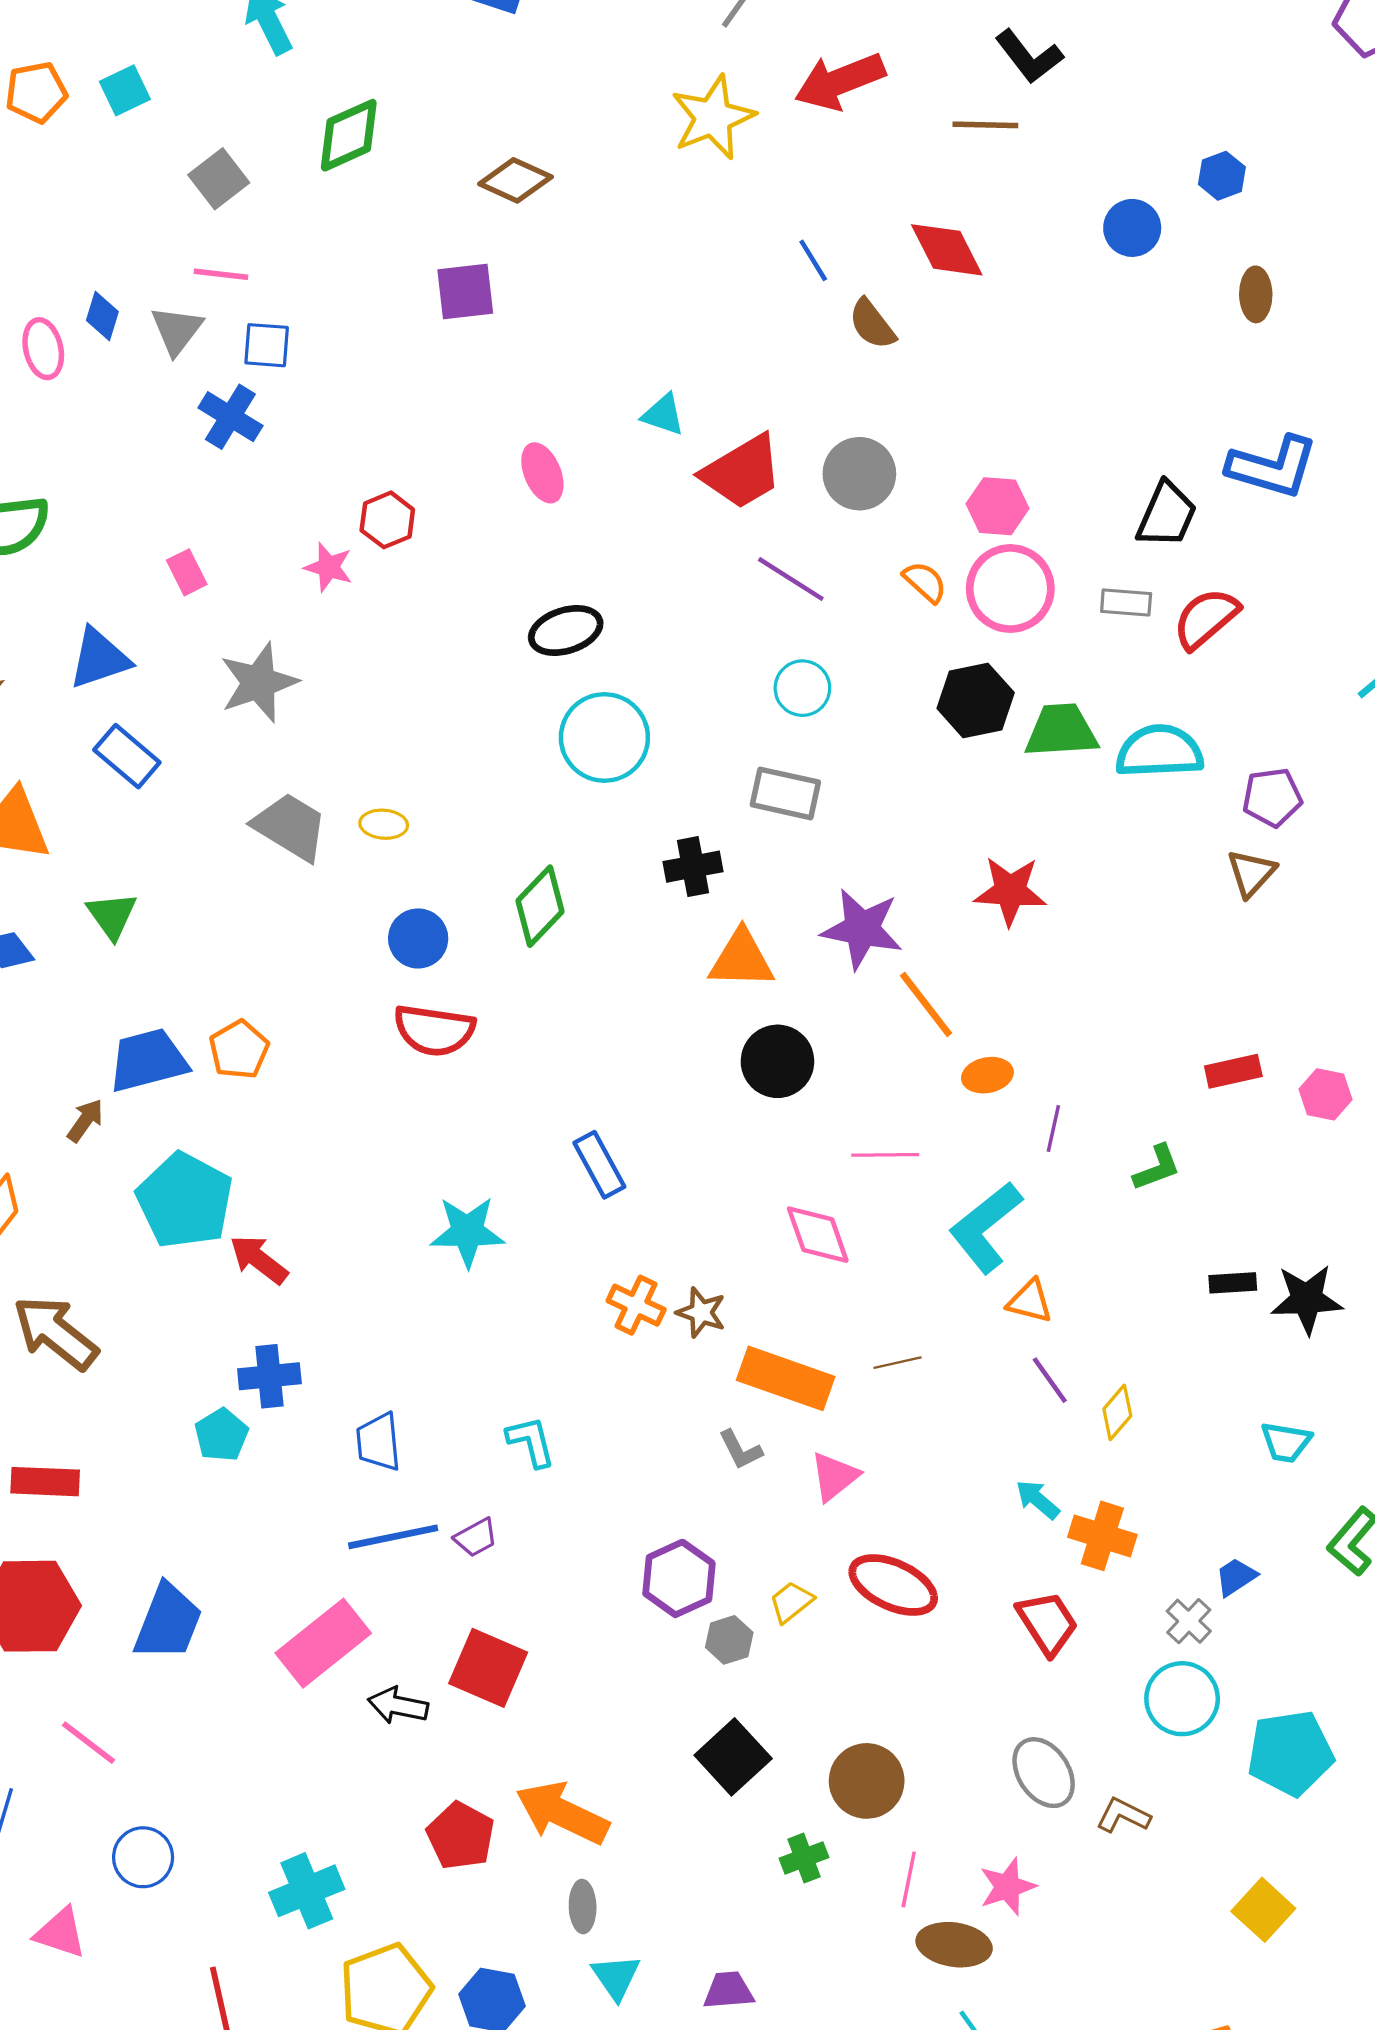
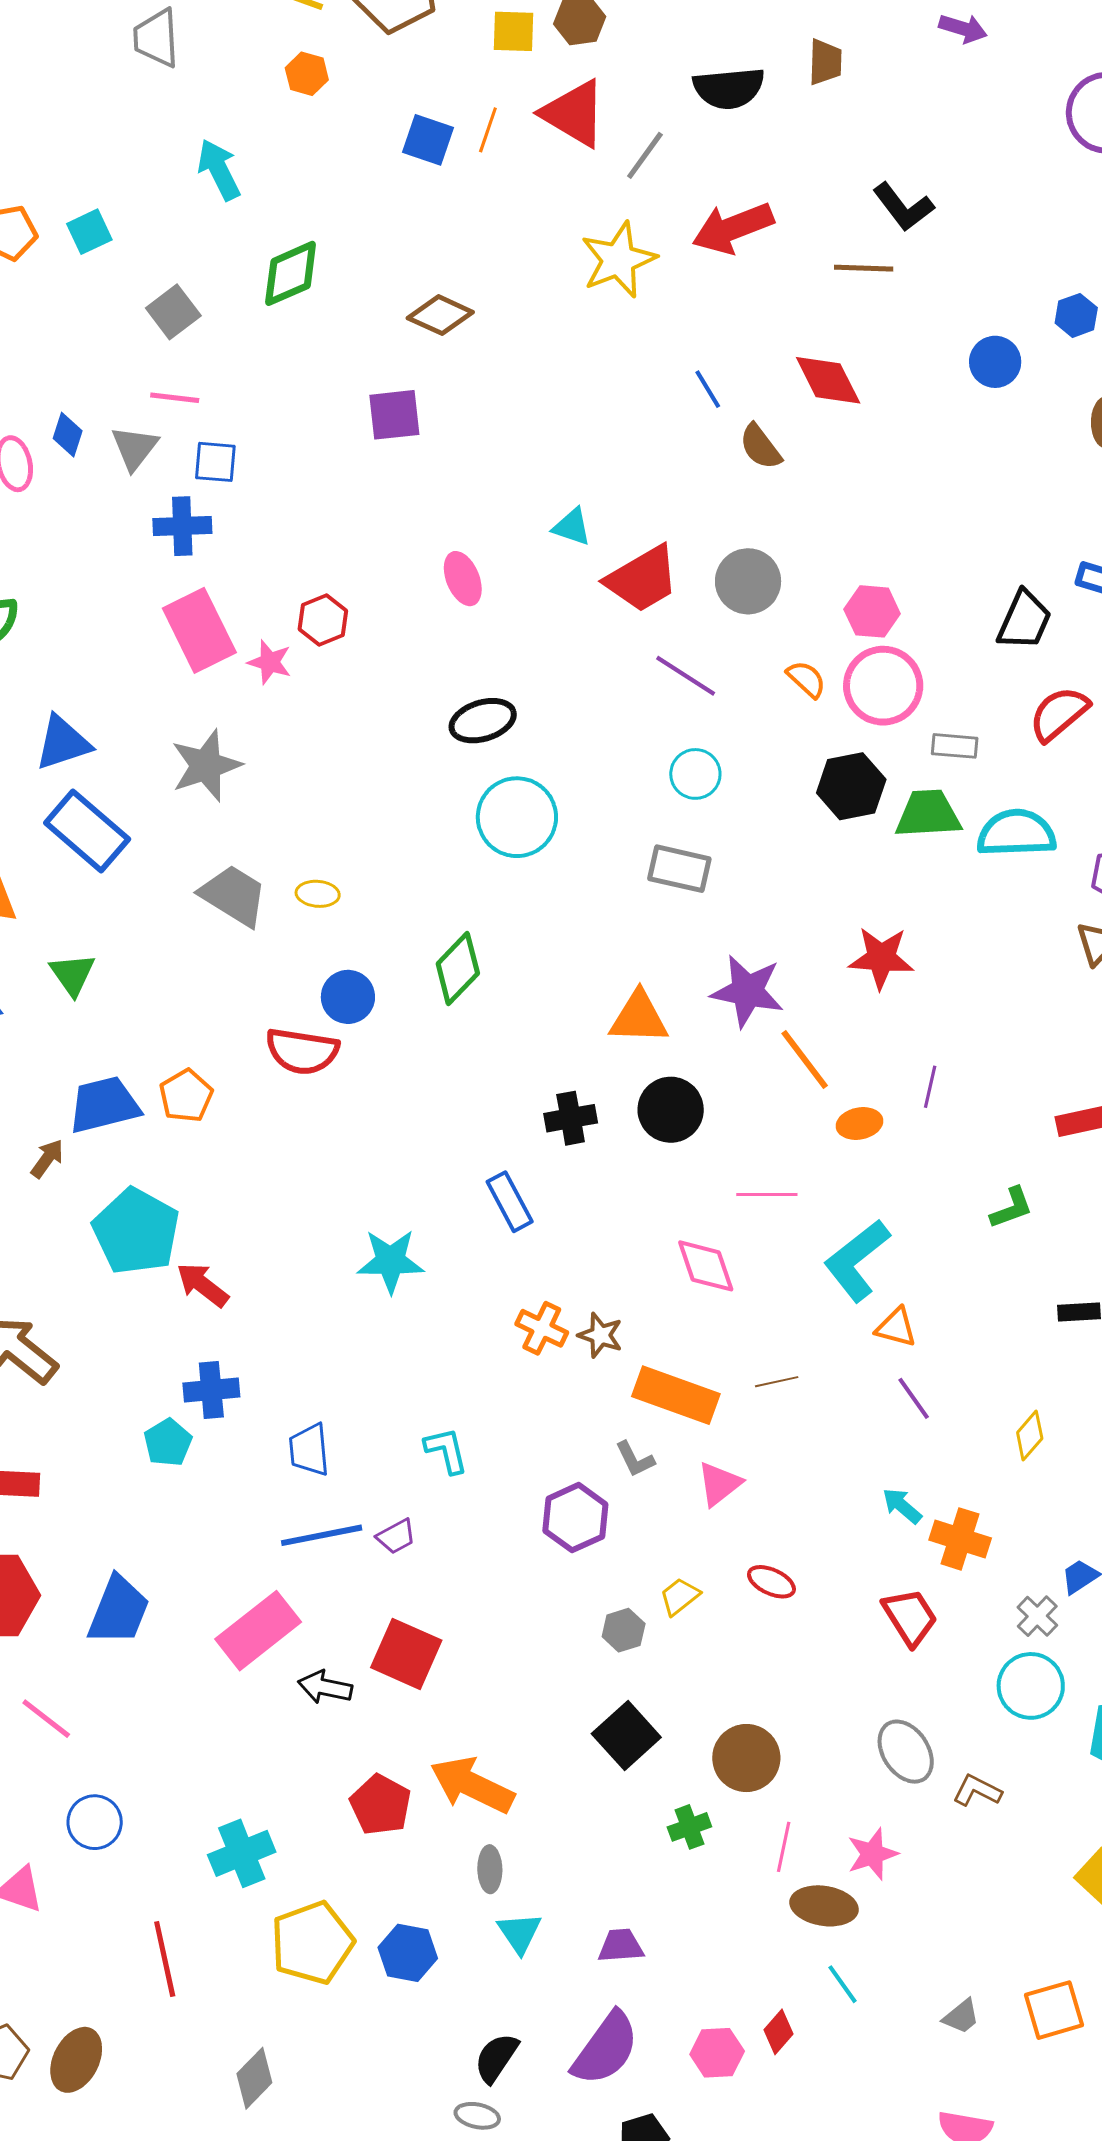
blue cross: (230, 417) -> (182, 526), turned -34
pink rectangle: (187, 572) -> (199, 630), moved, size x2.0
gray rectangle: (1126, 602) -> (955, 746), moved
blue rectangle: (127, 756) -> (87, 831), size x1.4
black cross: (693, 867) -> (571, 1118), moved
red semicircle: (434, 1030) -> (302, 1051), moved
purple line: (1053, 1129) -> (930, 1087), moved
yellow diamond: (1117, 1412) -> (1030, 1435), moved
purple hexagon: (679, 1578) -> (575, 1518), moved
red ellipse: (893, 1585) -> (771, 1582), size x0.6

